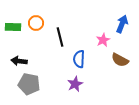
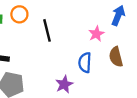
blue semicircle: (79, 59) -> (85, 63), moved
brown semicircle: (120, 60) -> (116, 57), turned 48

